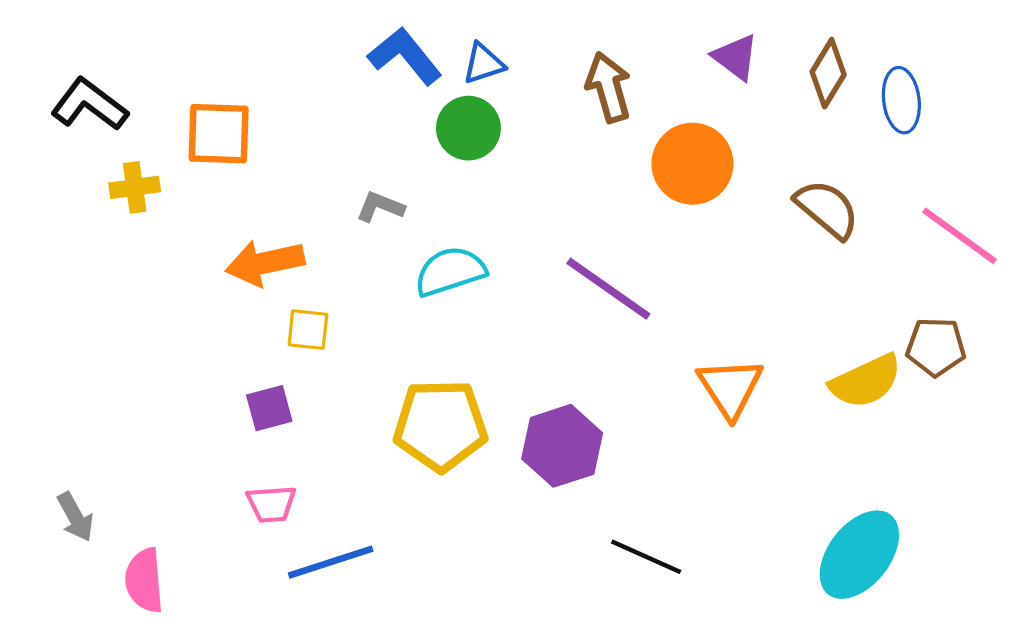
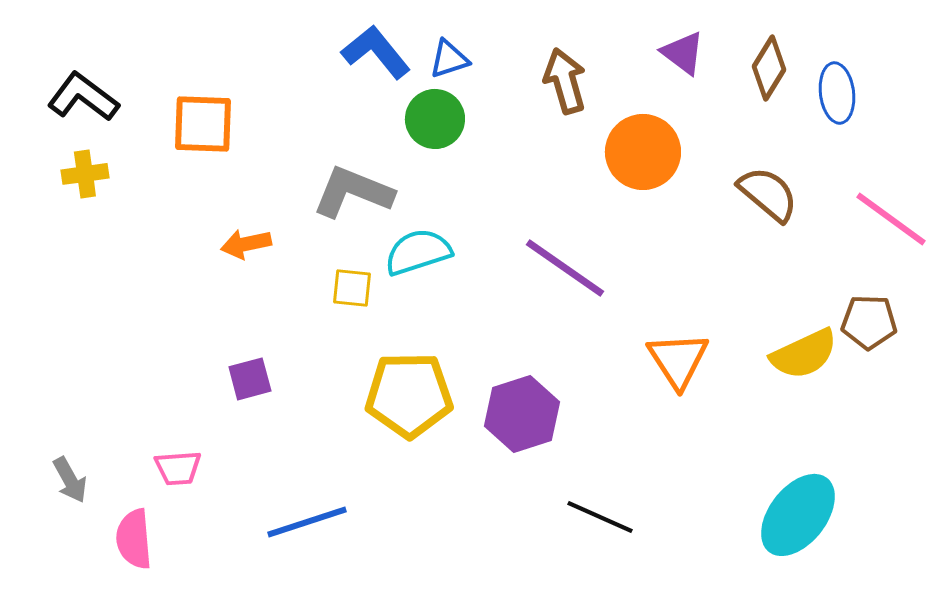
yellow cross: (135, 187) -> (85, 174), moved
gray L-shape: (380, 207) -> (353, 192), size x1.8
orange arrow: (265, 263) -> (246, 244), size x0.7
yellow square: (308, 330) -> (352, 288), moved
pink trapezoid: (271, 504) -> (178, 468), moved

